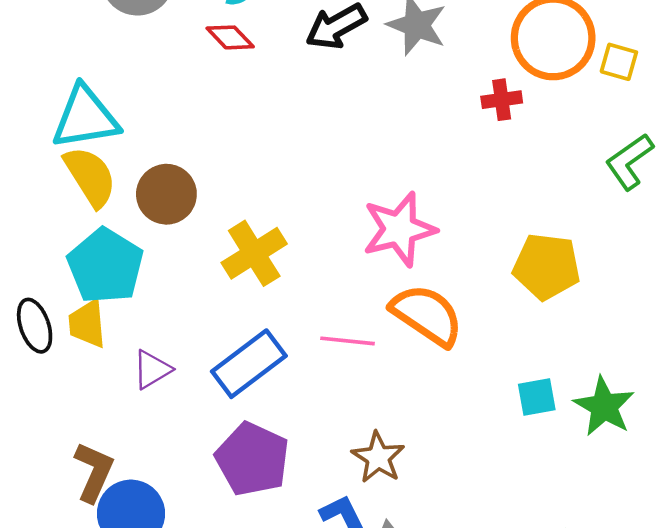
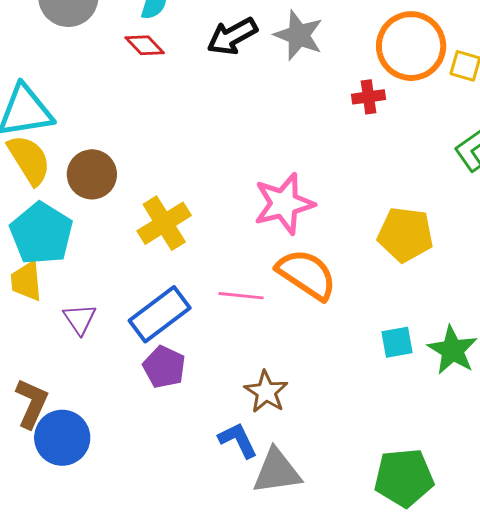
purple triangle: (152, 369) -> (80, 319), turned -33
purple pentagon: (252, 459) -> (164, 367), moved, size x0.7

